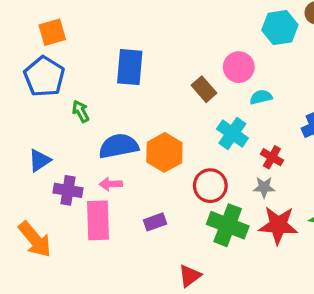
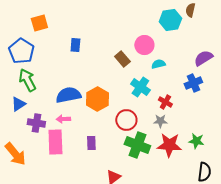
orange square: (52, 32) -> (39, 23), moved
blue rectangle: (130, 67) -> (75, 45), size x0.6
green arrow: (81, 111) -> (27, 80), moved, size x1.6
purple rectangle: (155, 222) -> (91, 143), turned -72

